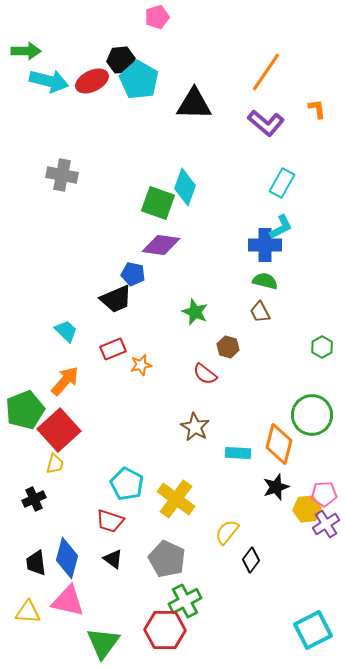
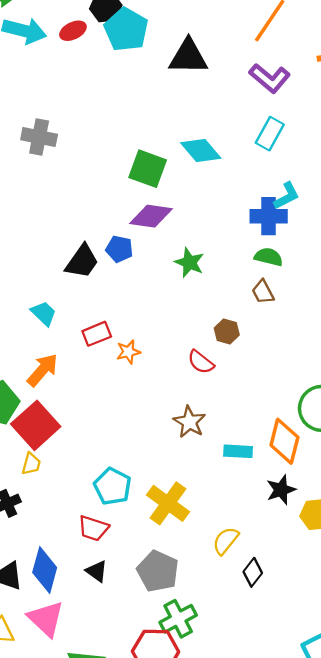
red ellipse: (92, 81) -> (73, 31), size x0.7
cyan rectangle: (282, 183) -> (270, 134), moved
cyan diamond: (185, 187) -> (201, 151), moved, turned -60
black trapezoid: (116, 299) -> (82, 261), moved, turned -32
green star: (195, 312) -> (189, 263), moved
pink triangle: (68, 601) -> (46, 619), turned 30

